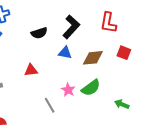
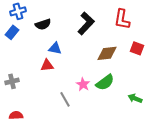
black semicircle: (39, 33) -> (43, 24), moved
blue triangle: (65, 53) -> (55, 48), moved

